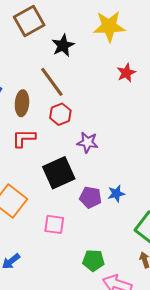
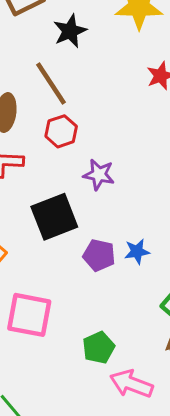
pink square: (54, 224) -> (29, 315), moved, size x1.5
green pentagon: (93, 260) -> (99, 348), turned -30

